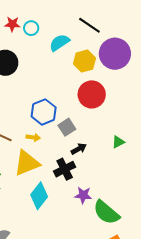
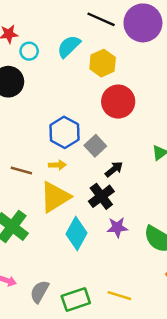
cyan circle: (31, 28) -> (29, 51), moved
purple circle: (115, 54) -> (143, 23), moved
purple star: (83, 195) -> (117, 227), moved

